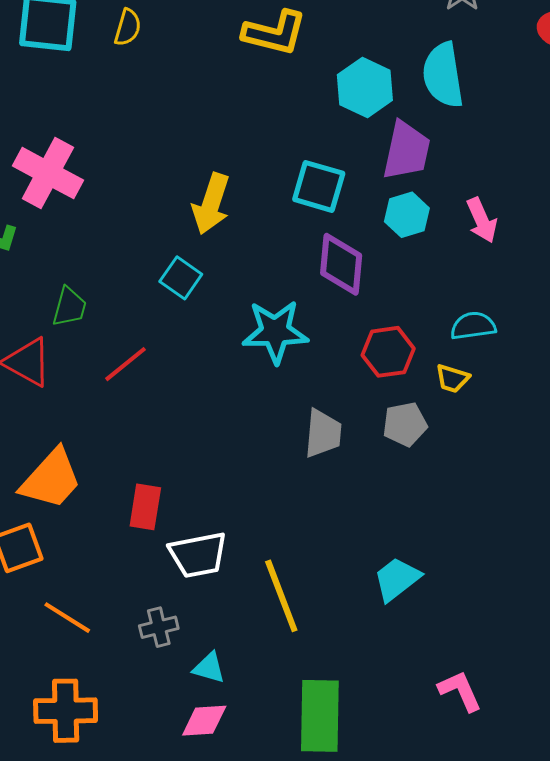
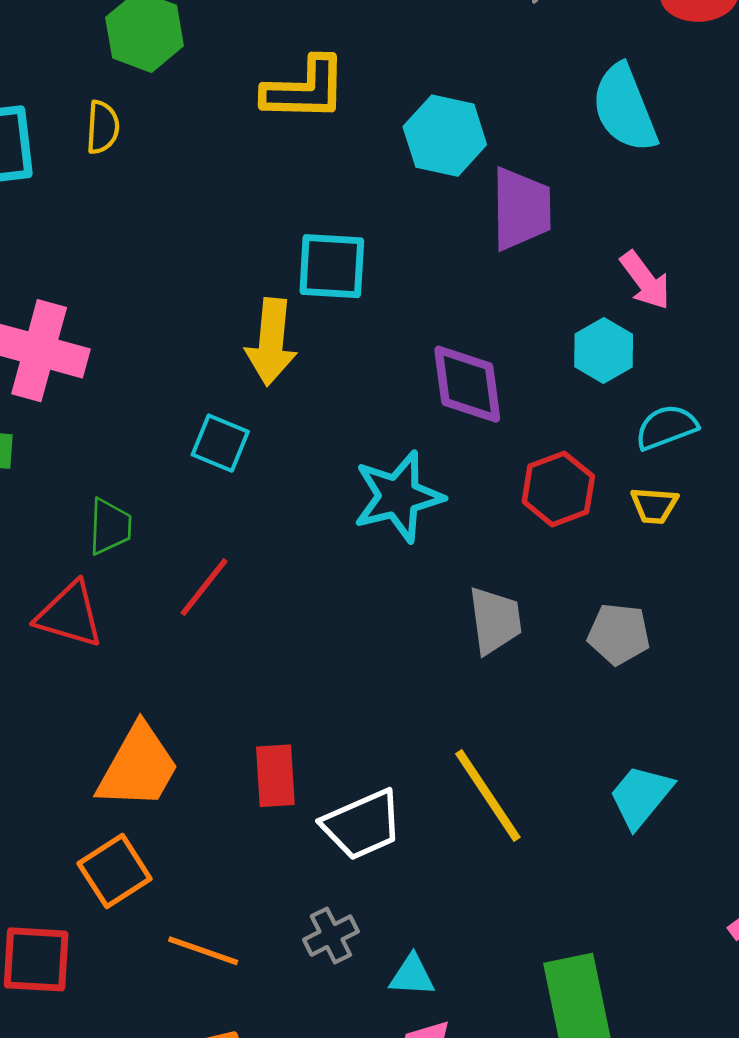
cyan semicircle: (443, 75) -> (625, 108), moved
cyan square: (319, 186) -> (332, 266), moved
cyan hexagon: (407, 215) -> (604, 350), moved
cyan square: (181, 278) -> (220, 443), moved
gray pentagon: (405, 424) -> (619, 634), moved, turned 30
yellow line: (281, 596) -> (488, 796), moved

